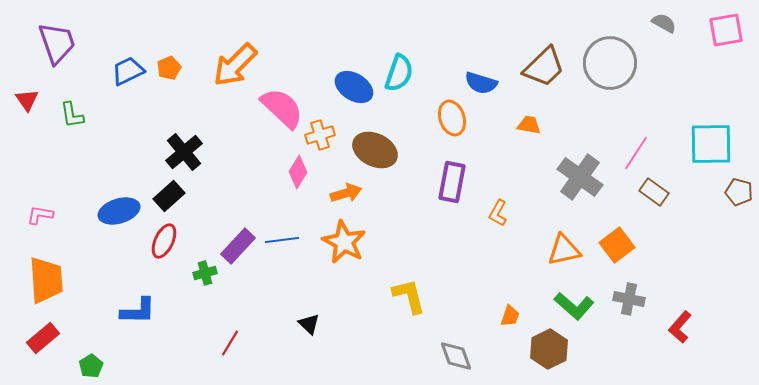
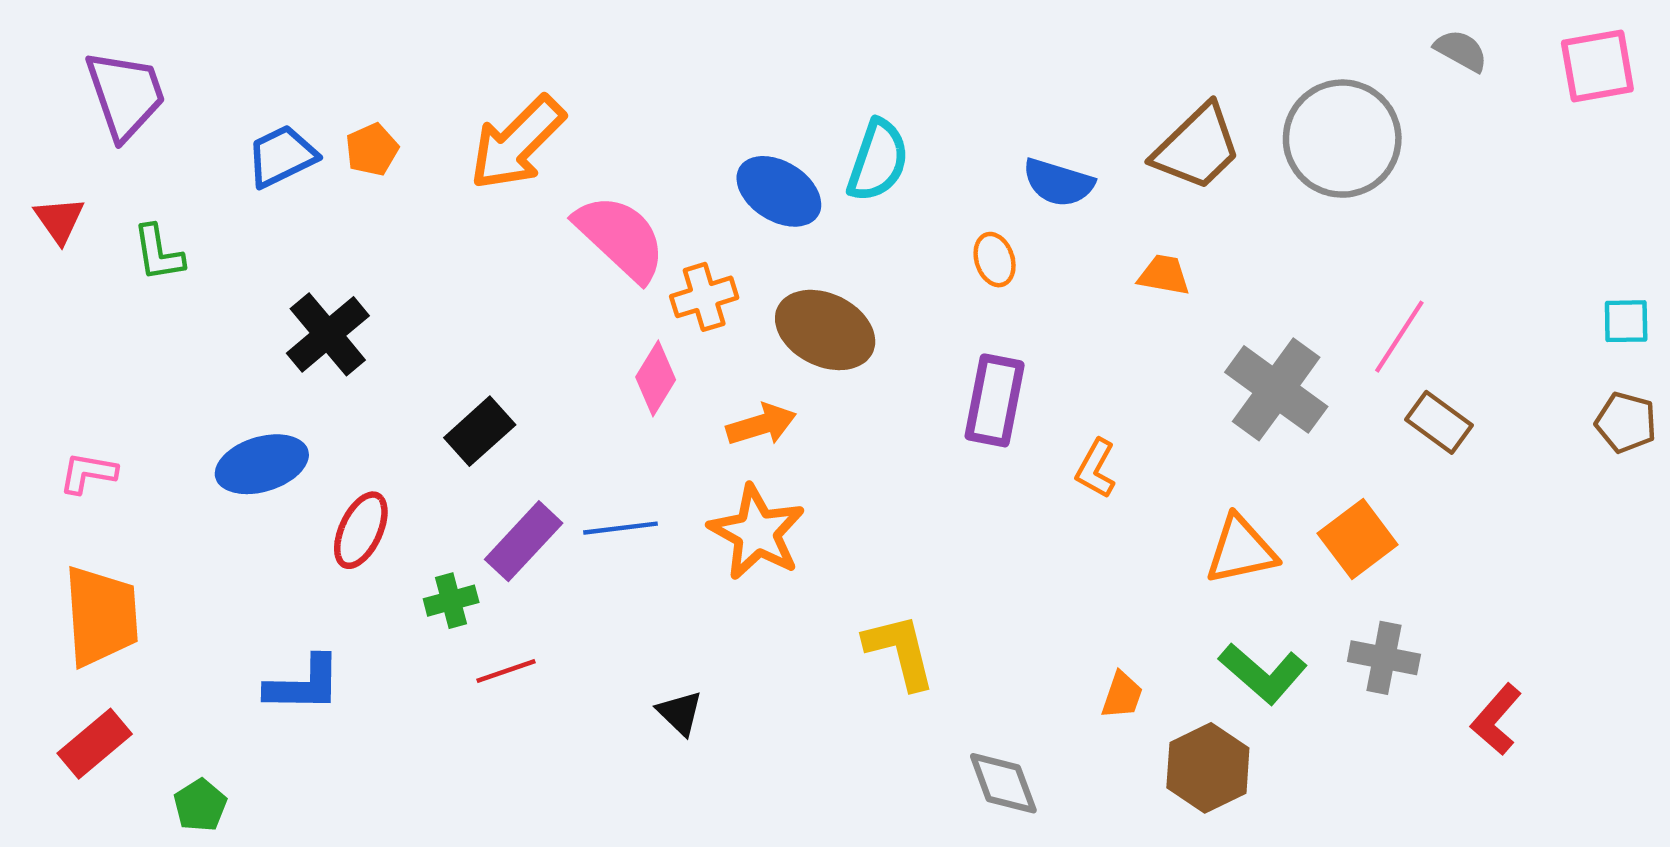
orange ellipse: (452, 118) -> (995, 260), size x0.7
cyan square: (711, 144) -> (1626, 321), moved, size x0.5
black cross: (184, 152) -> (328, 334), moved
black rectangle: (169, 196) -> (480, 431), moved
red line: (230, 343) -> (506, 671), moved, turned 40

